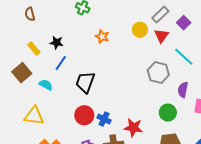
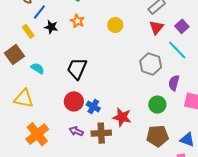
purple square: (184, 23) -> (182, 26), moved
yellow circle: (140, 30) -> (115, 25), moved
orange star: (102, 37) -> (77, 21), moved
blue line: (61, 63) -> (39, 12), moved

